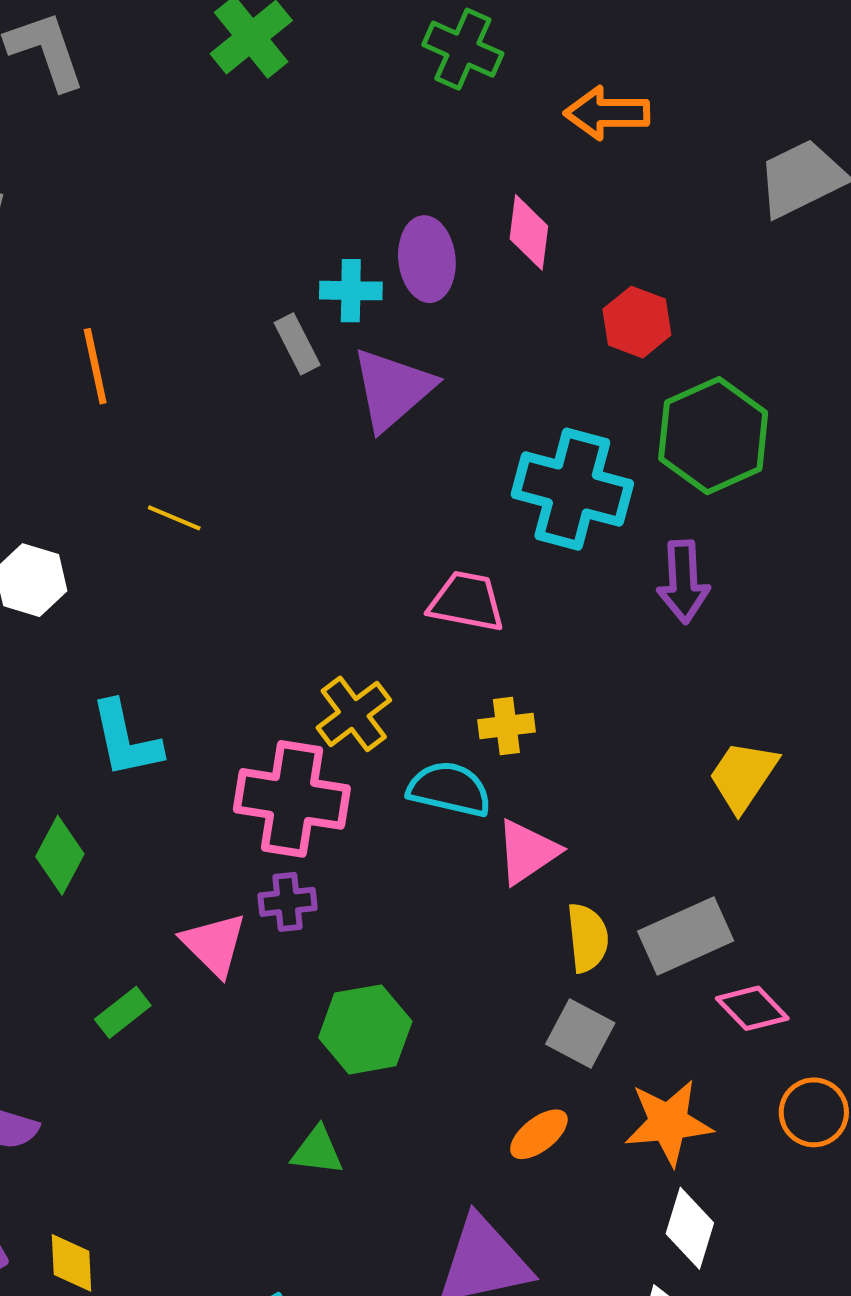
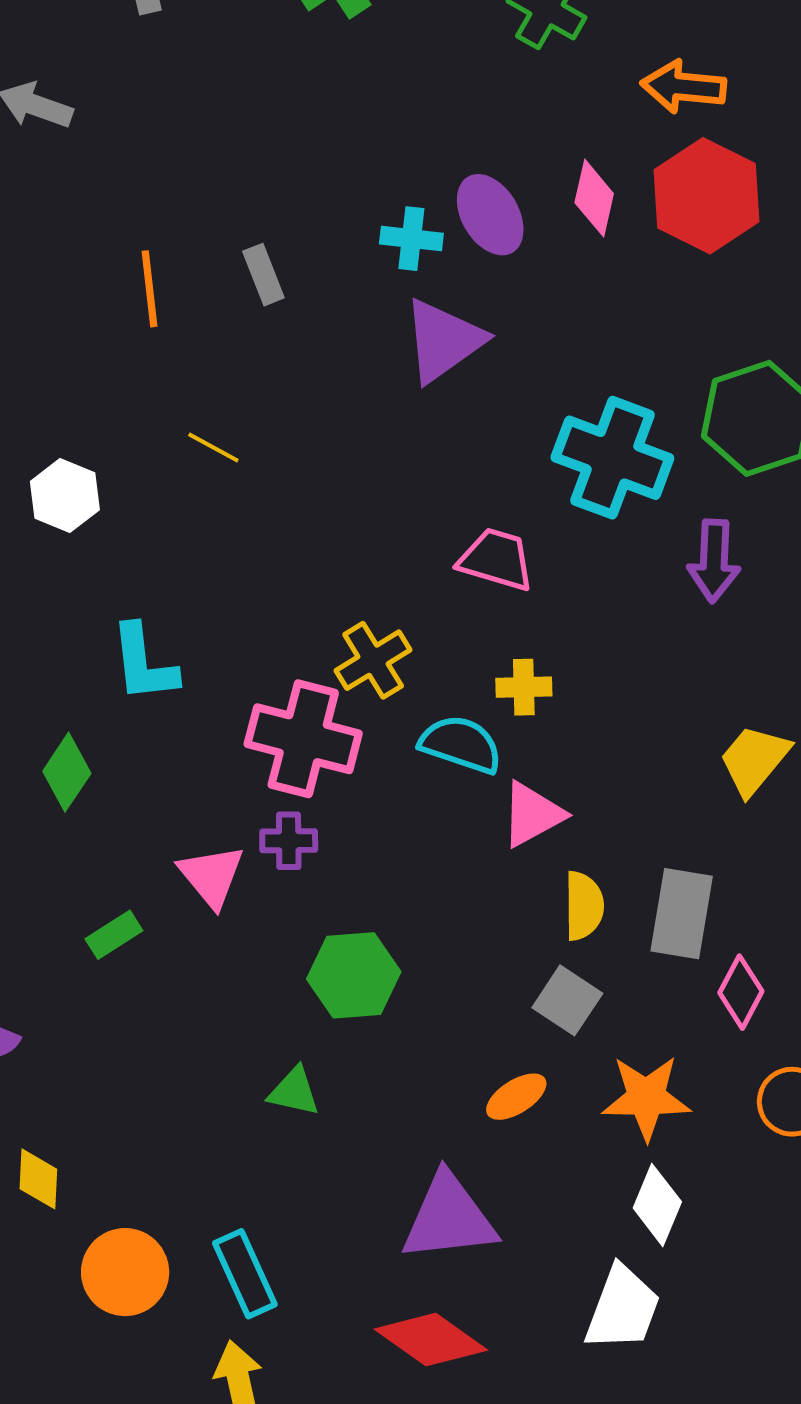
purple ellipse: (427, 259) -> (490, 215), turned -30
red hexagon: (637, 322) -> (706, 196), moved, size x1.6
gray rectangle: (297, 344) -> (263, 275), moved
gray rectangle: (686, 936) -> (682, 914), turned -62
pink diamond: (752, 1008) -> (741, 992), turned 66

